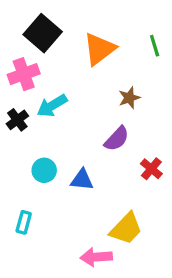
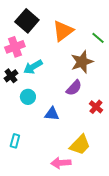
green line: (155, 46) -> (98, 38), moved, turned -32
brown star: (129, 98) -> (82, 62), size x1.6
cyan circle: (44, 170) -> (28, 97), moved

